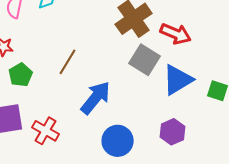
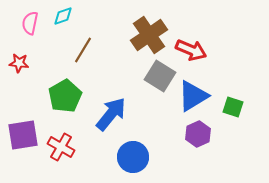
brown line: (68, 62) -> (83, 50), moved
green pentagon: (21, 75) -> (65, 96), moved, size x1.4
purple hexagon: (173, 132) -> (198, 134), moved

